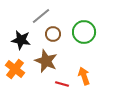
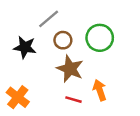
brown star: (46, 61) -> (70, 69), moved
orange cross: (15, 69) -> (18, 97), moved

